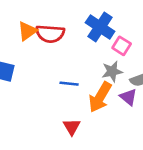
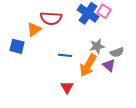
orange triangle: (27, 31) -> (34, 29), moved
pink square: (122, 46) -> (104, 11), moved

